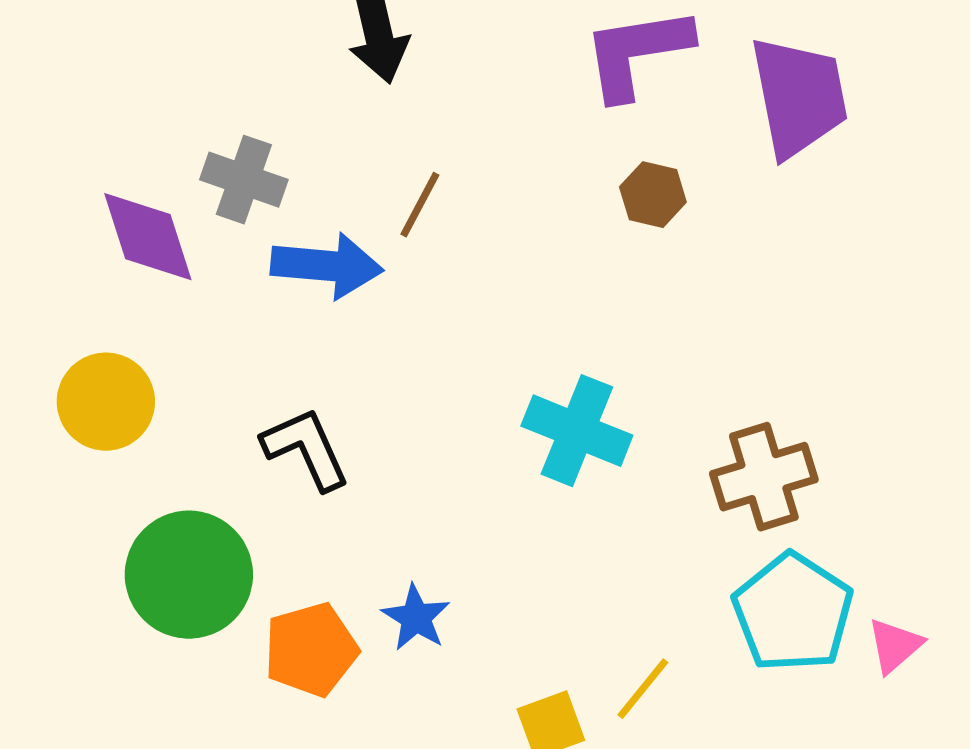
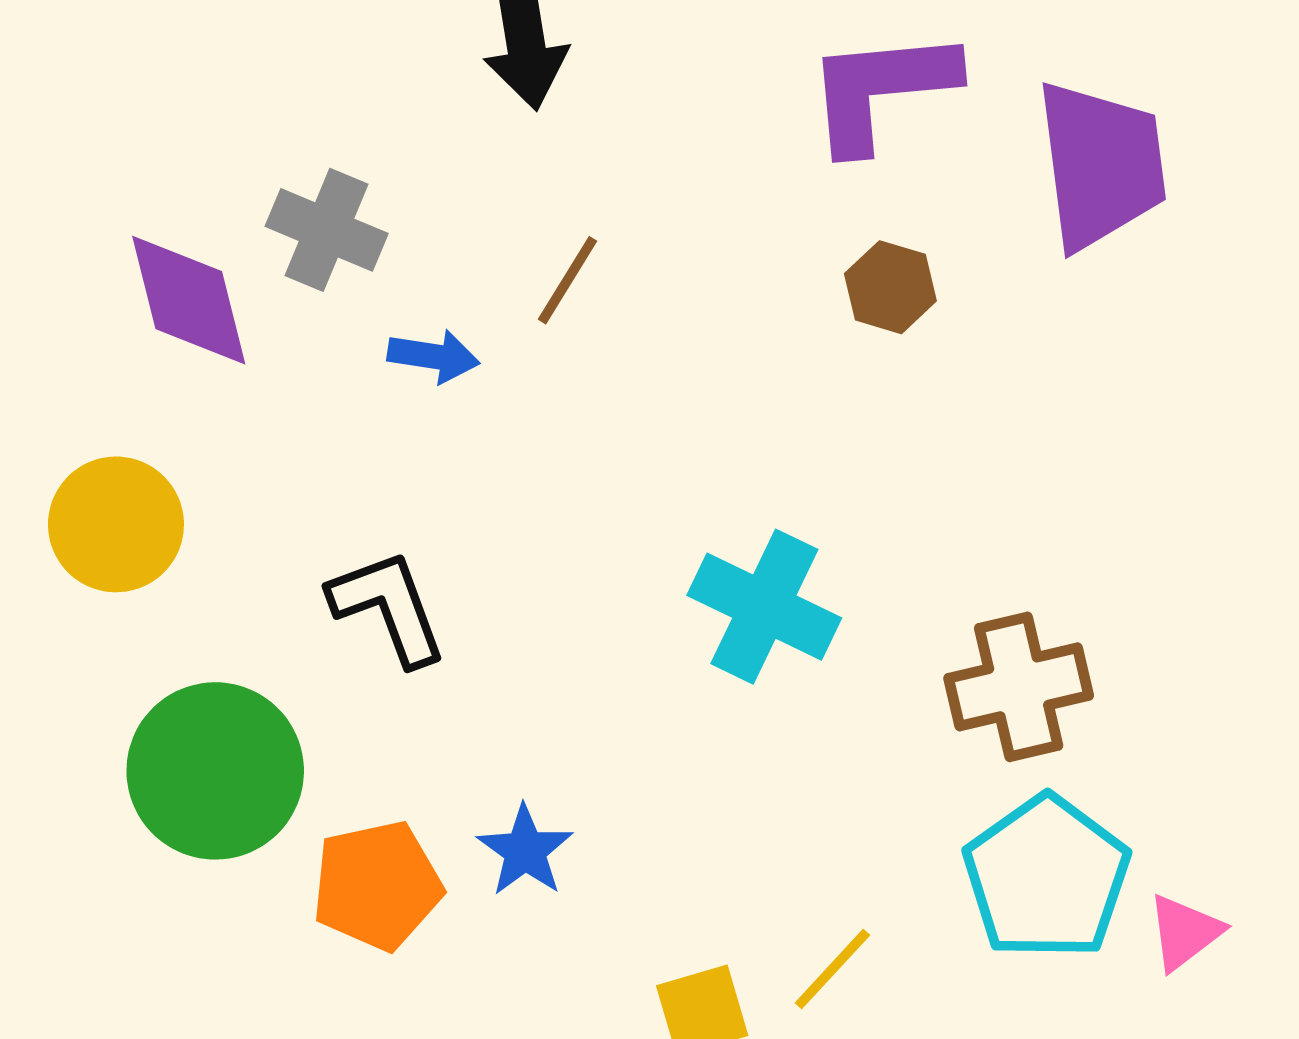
blue arrow: (327, 266) -> (434, 356), size x0.6

